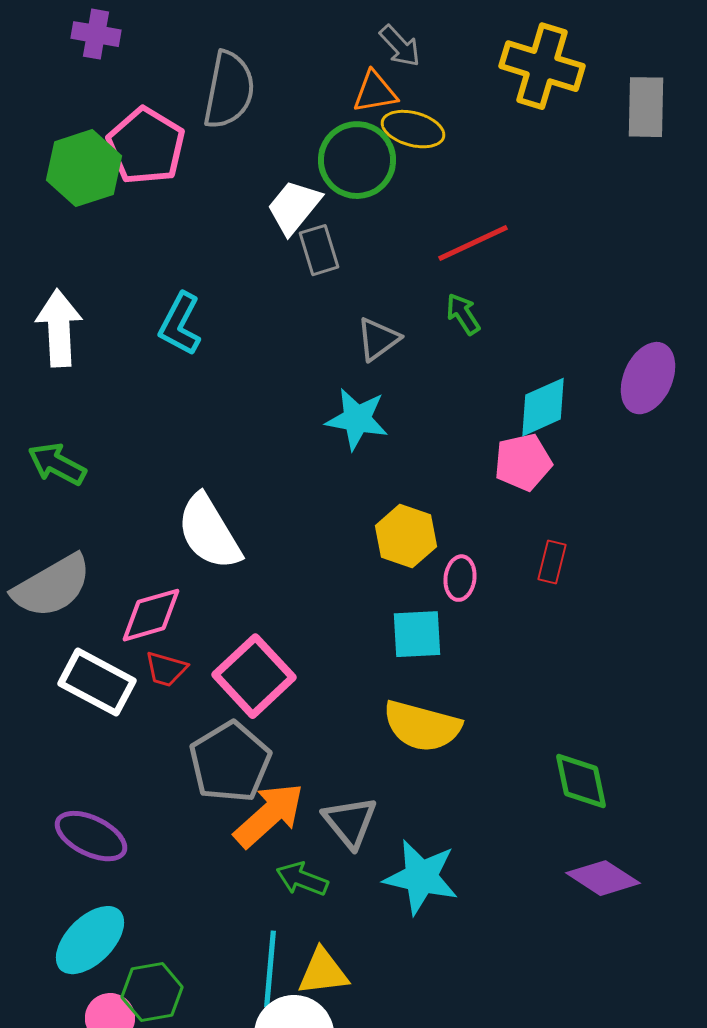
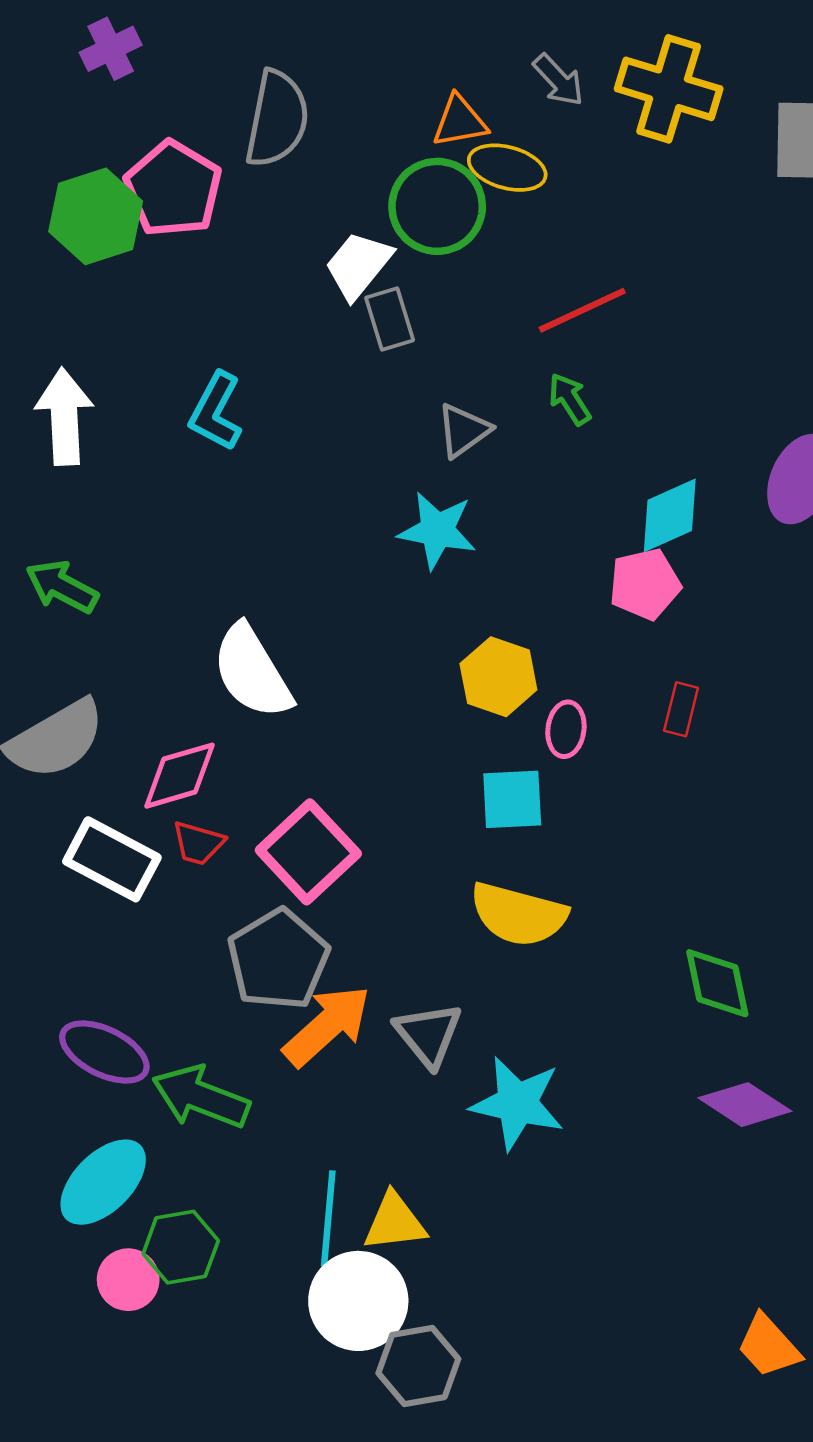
purple cross: (96, 34) -> (111, 49), turned -36
gray arrow: (400, 46) -> (558, 80), moved
green arrow: (302, 879) -> (201, 1097), moved, size x1.5

